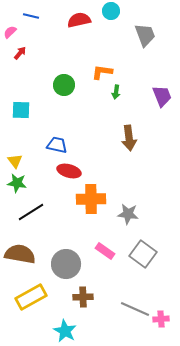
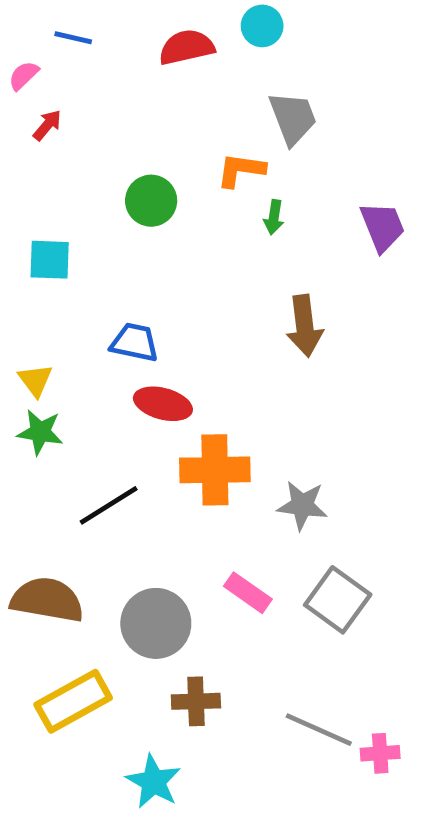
gray trapezoid: (145, 35) -> (293, 118), moved
black line: (31, 212) -> (109, 505), moved

